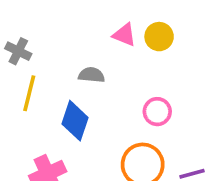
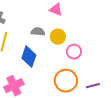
yellow circle: (159, 37) -> (58, 37), moved

